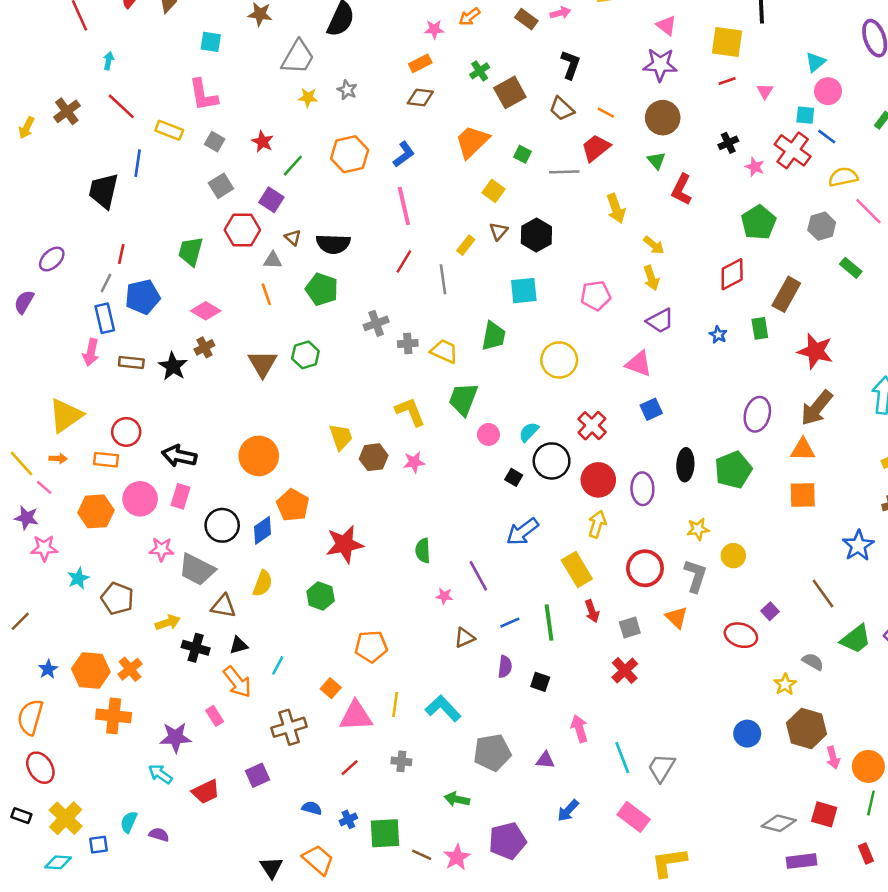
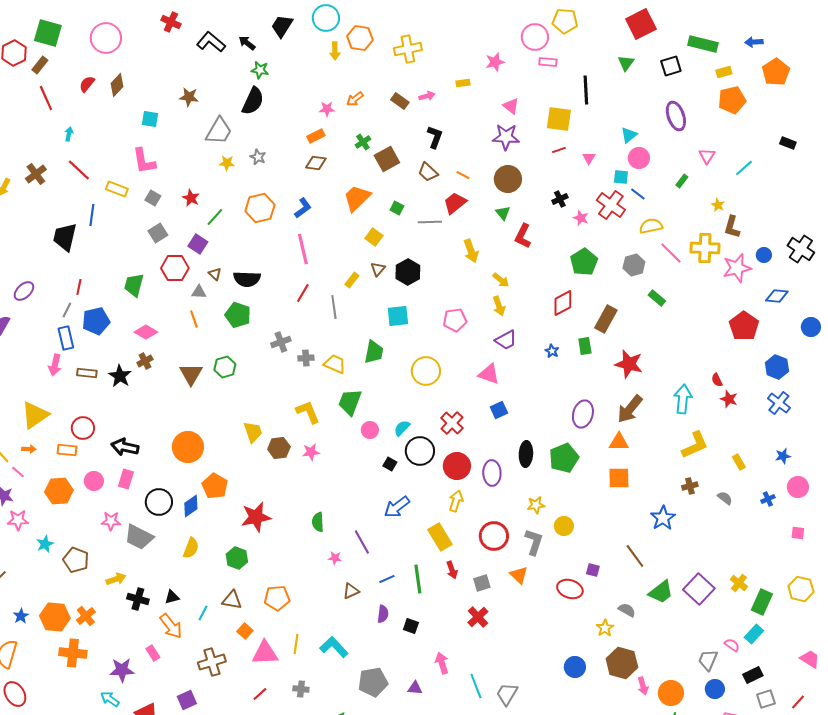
pink circle: (140, 499) -> (94, 481), size x0.7
brown triangle: (223, 606) -> (232, 600), moved
purple square: (770, 611) -> (593, 570), turned -32

